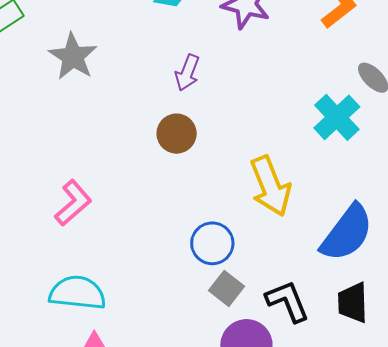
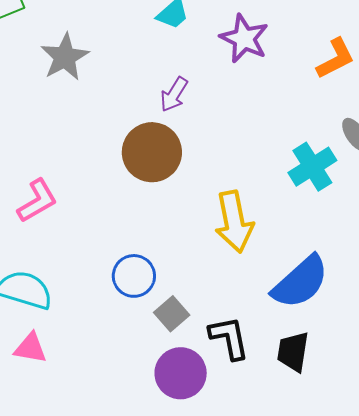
brown circle: (177, 134) -> (152, 152), size x1.5
blue circle: (212, 243) -> (134, 276), moved

